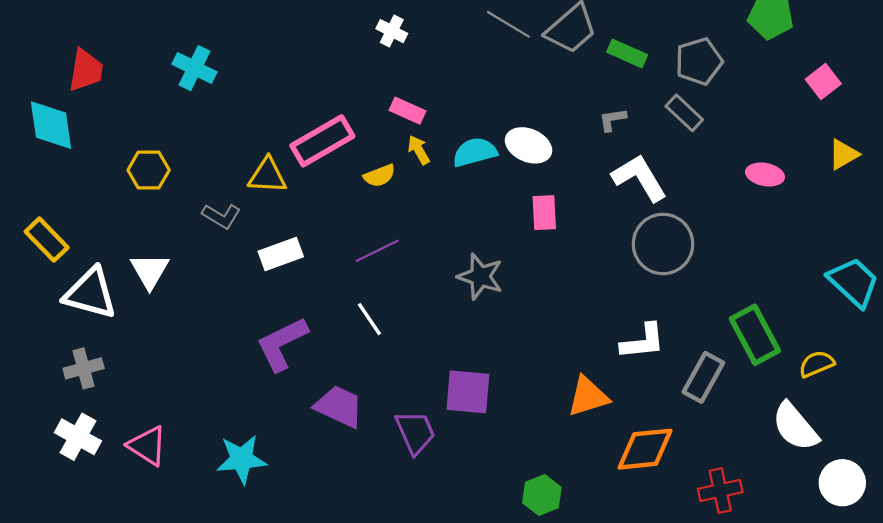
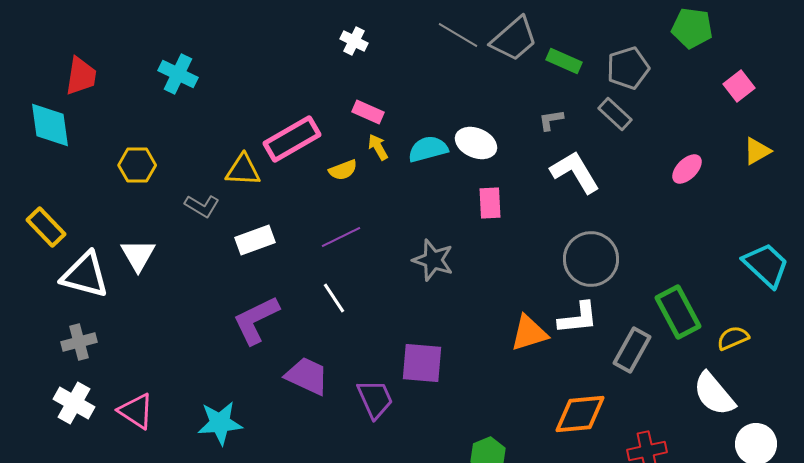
pink ellipse: (765, 175) -> (687, 169), turned -56
gray circle: (663, 244) -> (591, 259), moved
orange triangle: (588, 396) -> (529, 333), moved

